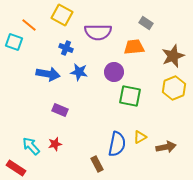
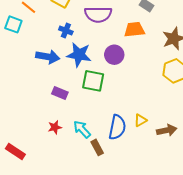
blue star: (79, 72) -> (79, 55), size x1.4
green square: (130, 96) -> (93, 81), moved
cyan arrow: (31, 146) -> (82, 129), moved

